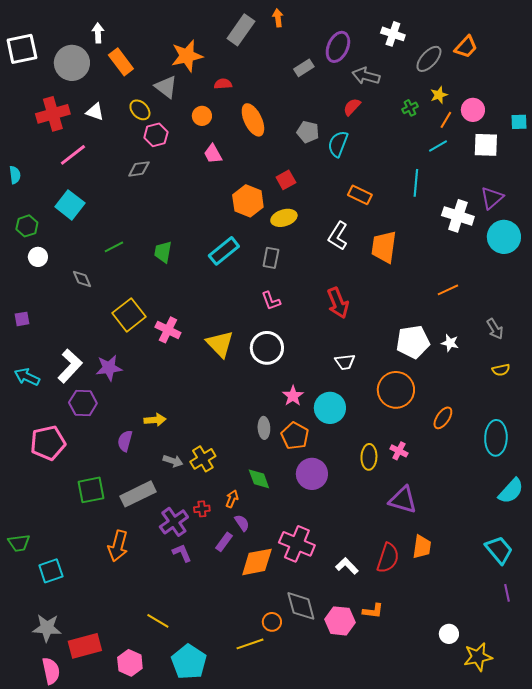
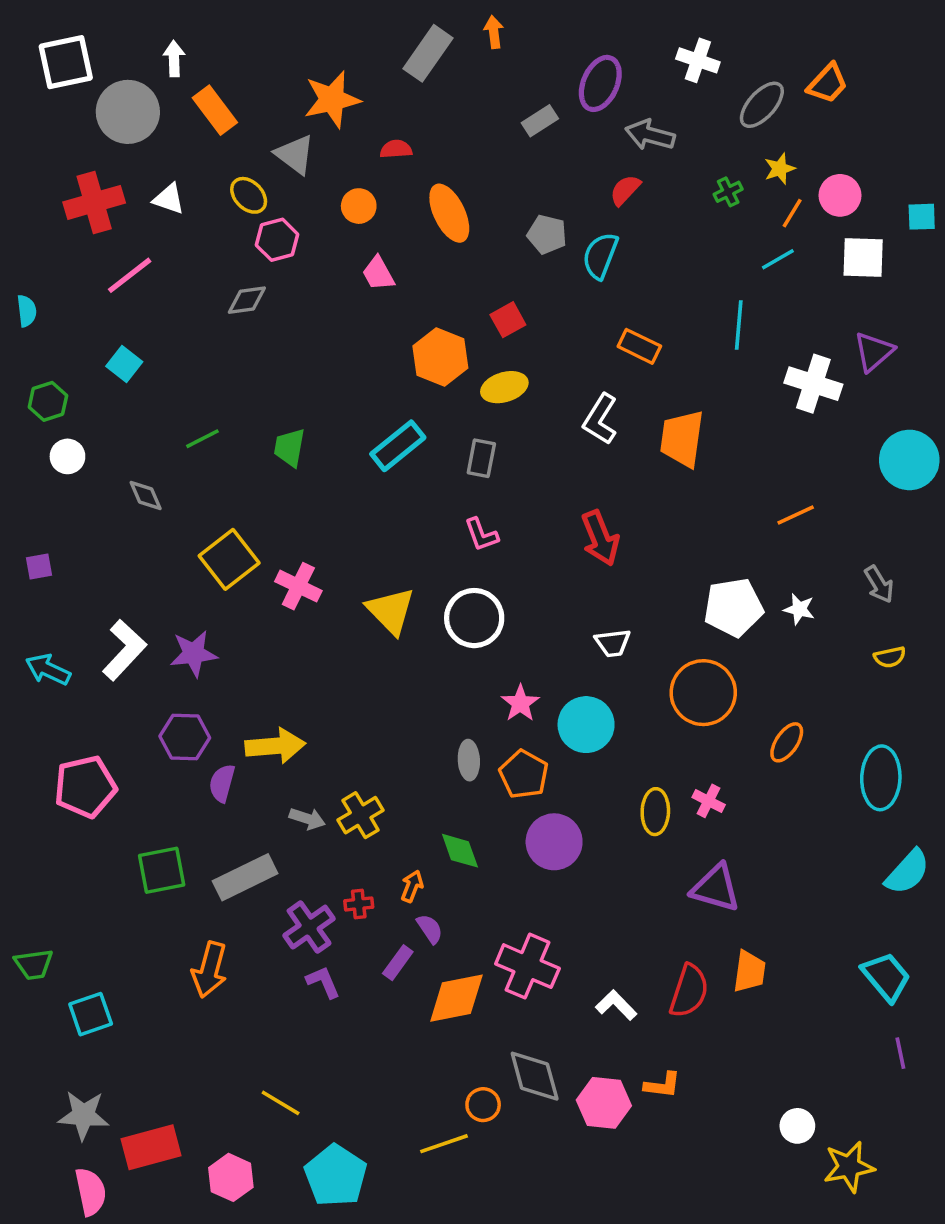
white square: (22, 49) -> (66, 62), moved
cyan square: (70, 205) -> (124, 364), size x0.7
cyan circle: (504, 237) -> (909, 460), moved
purple hexagon: (83, 403) -> (185, 737), moved
yellow arrow: (155, 420) -> (275, 746), size x1.5

